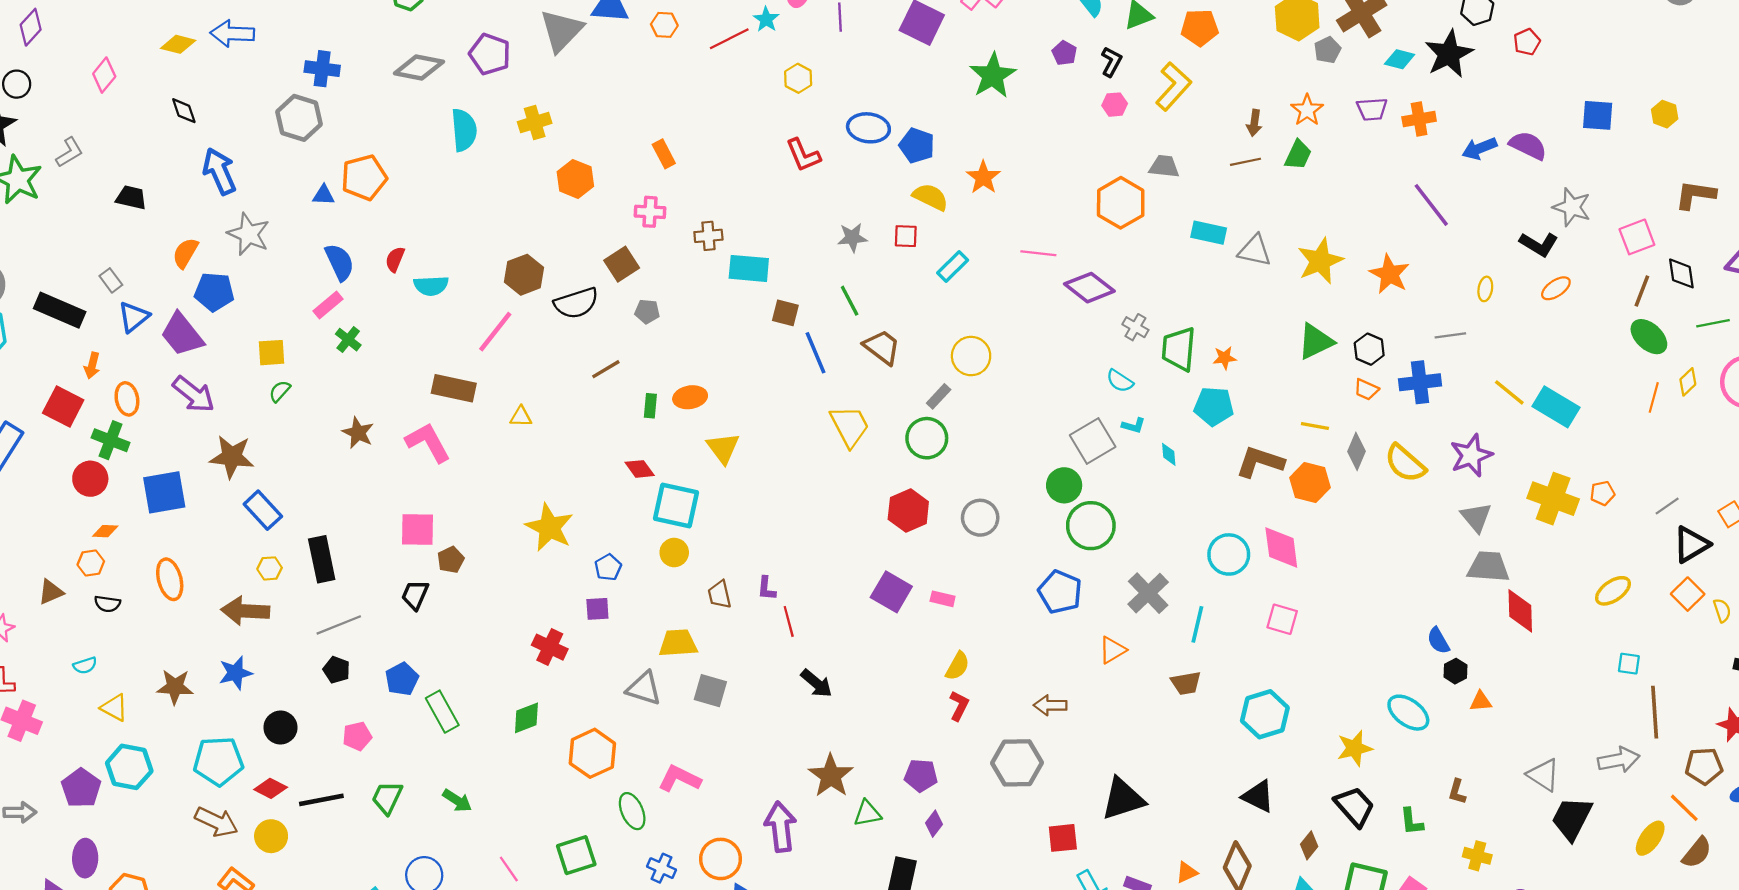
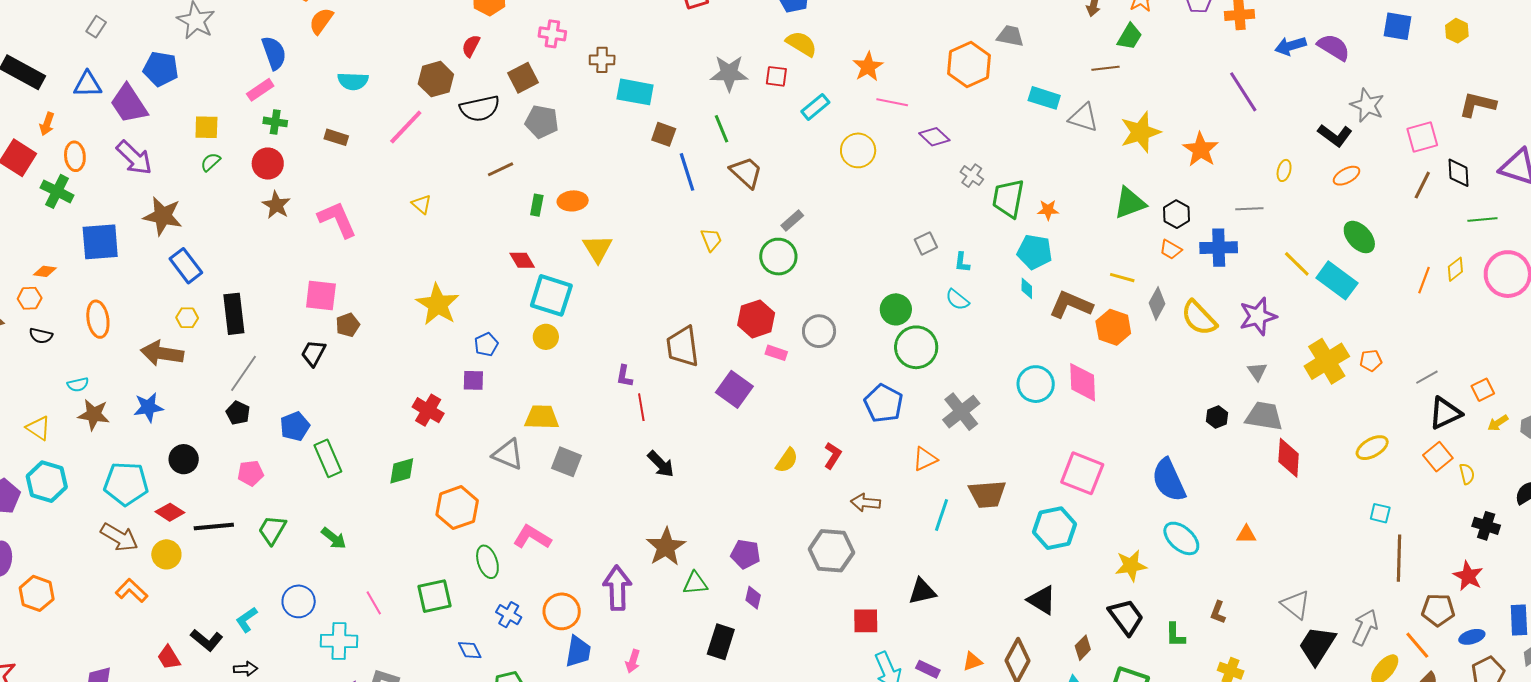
brown line: (1246, 162) -> (1105, 68), moved
orange star: (983, 177) -> (868, 67), moved
gray star: (852, 238) -> (729, 73), size x1.4
orange semicircle: (185, 253) -> (321, 21), moved
red semicircle: (395, 259) -> (471, 46), moved
gray rectangle: (111, 280) -> (96, 27), moved, turned 65
purple diamond: (1089, 288) -> (934, 137), size x0.7
gray pentagon: (647, 312) -> (542, 122), size x1.5
blue triangle: (134, 317) -> (88, 84), turned 32
green ellipse: (1649, 337) -> (1359, 237), moved
green cross: (348, 340) -> (275, 122), turned -35
yellow circle: (971, 356) -> (858, 150), moved
cyan semicircle: (1120, 381) -> (957, 300), moved
brown rectangle: (454, 388) -> (336, 137), moved, size x0.6
yellow triangle: (521, 417) -> (422, 204), turned 35
yellow trapezoid: (850, 426) -> (711, 240), size x0.6
cyan L-shape: (1134, 426) -> (962, 262), turned 75
gray square: (1093, 441) -> (926, 243), moved, size x0.6
cyan diamond: (1169, 454) -> (1027, 288), moved
red circle: (90, 479) -> (268, 164), moved
yellow cross: (1553, 499) -> (1327, 361), turned 33
gray triangle: (1476, 517) -> (1257, 371), size x0.7
brown trapezoid: (719, 595) -> (683, 347), moved, size x1.6
pink rectangle: (943, 599) -> (776, 353), moved
pink square: (1282, 619) -> (1082, 473), moved, size x1.5
cyan line: (1197, 624) -> (941, 515), moved
gray line: (339, 625) -> (244, 373), turned -39
blue semicircle: (1438, 641) -> (1169, 480), moved, size x1.8
cyan semicircle: (85, 665) -> (78, 385), moved
black hexagon: (1456, 671) -> (1217, 417), moved
brown trapezoid: (1186, 683) -> (987, 494), size x1.4
red L-shape: (959, 706) -> (833, 456), moved
gray arrow: (1619, 760) -> (1365, 627), moved, turned -60
black triangle: (1123, 799) -> (922, 591), size x0.7
purple diamond: (934, 824) -> (753, 598), turned -30

